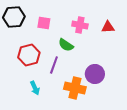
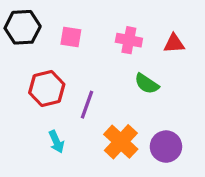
green semicircle: (66, 45) -> (147, 84), moved
purple circle: (95, 74) -> (166, 147), moved
orange cross: (75, 88) -> (121, 142), turned 30

